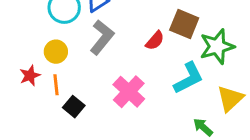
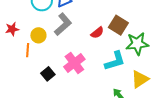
yellow circle: (56, 52) -> (38, 35), moved
red star: (30, 76) -> (12, 29), moved
black square: (74, 107) -> (48, 74), moved

